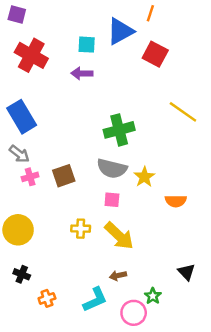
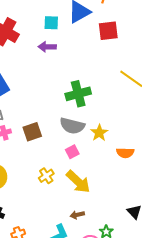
red square: (155, 54) -> (108, 31), turned -35
pink square: (112, 200) -> (72, 152), turned -32
yellow cross: (81, 229) -> (46, 176), turned -35

